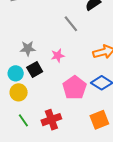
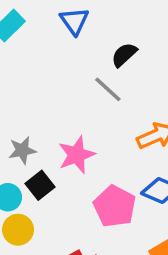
gray line: (71, 24) -> (108, 89), moved
pink star: (58, 56) -> (77, 155), size x1.5

